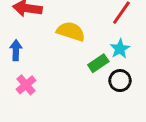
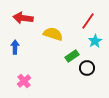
cyan star: (120, 49) -> (95, 41), moved
pink cross: (26, 85) -> (24, 81), moved

